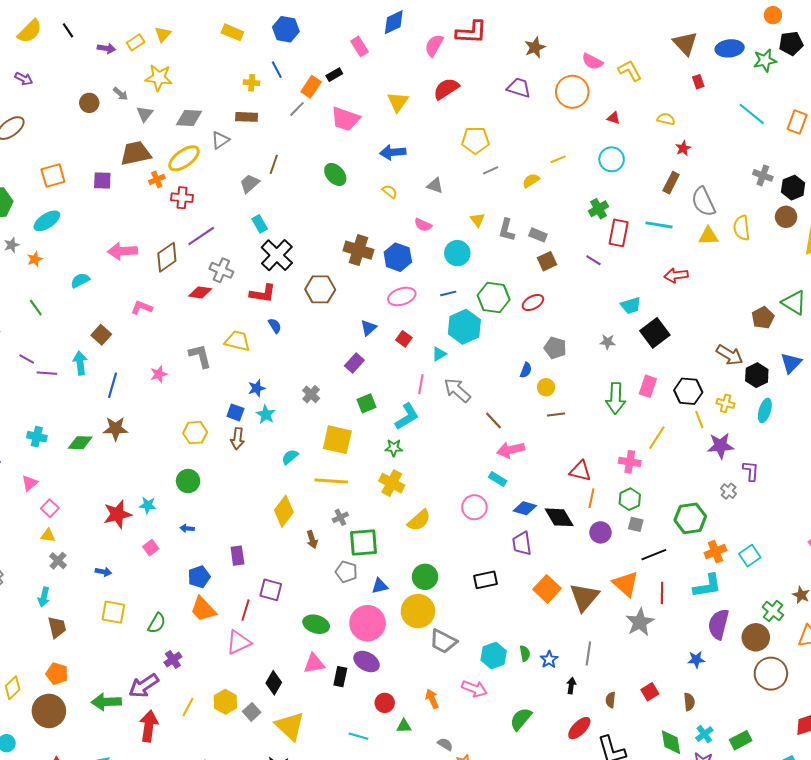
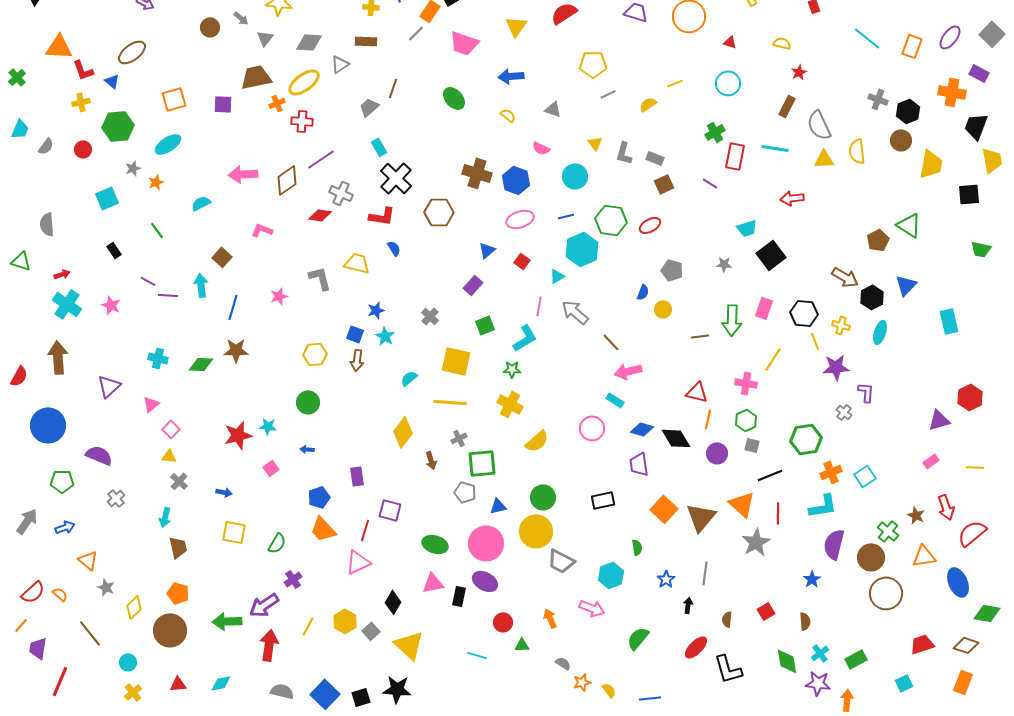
brown line: (556, 414) -> (700, 336), moved
green semicircle: (525, 653) -> (637, 547), moved
blue star: (696, 659) -> (812, 579), turned -30

